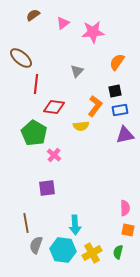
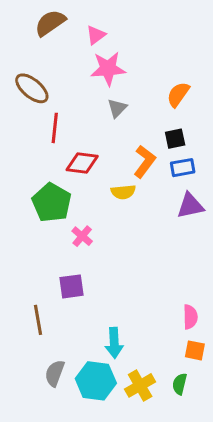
brown semicircle: (33, 15) -> (50, 23), size x1.5
pink star: (93, 32) -> (108, 69), moved
brown line: (26, 223) -> (38, 320), moved

